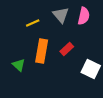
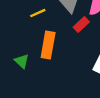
red rectangle: (67, 49) -> (81, 24), moved

